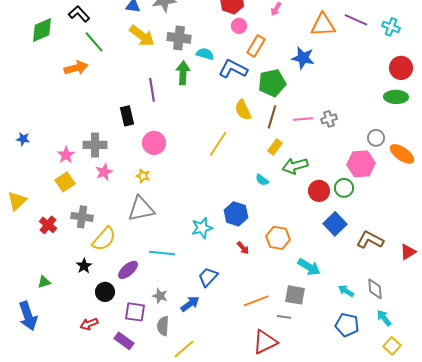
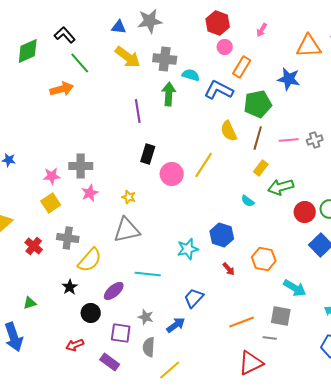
black rectangle: (127, 116) -> (148, 154), moved, turned 30
pink circle: (154, 143) -> (172, 174), moved
pink star: (66, 155) -> (52, 176), turned 30

